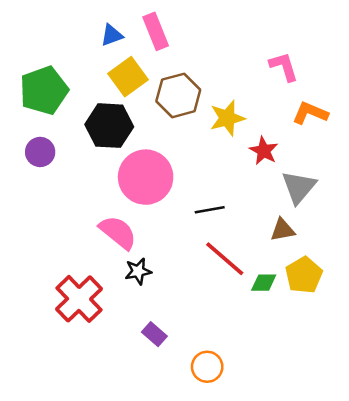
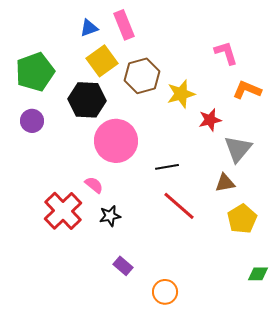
red star: (264, 151) -> (210, 120), turned 30
pink semicircle: (118, 232) -> (94, 185), size x0.6
green diamond: (264, 283) -> (258, 274), moved
red cross: (79, 299) -> (63, 211), moved

